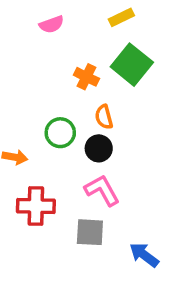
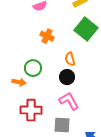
orange cross: (86, 77) -> (47, 36), moved
green circle: (60, 133) -> (33, 68), moved

